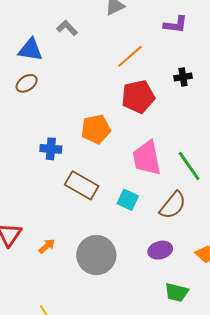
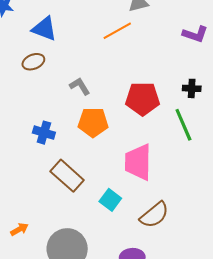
gray L-shape: (67, 28) -> (80, 86), moved
orange line: (130, 56) -> (117, 31), moved
green line: (189, 166) -> (183, 125), moved

